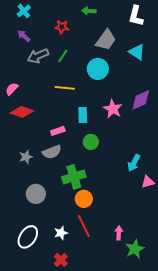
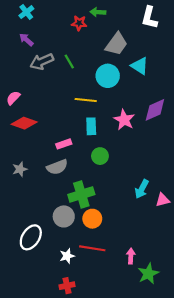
red star: (62, 27) -> (79, 23), moved
cyan triangle: (137, 52) -> (140, 66), moved
green line: (63, 56) -> (69, 62), turned -64
yellow line: (65, 88) -> (86, 100), moved
gray star: (26, 157) -> (20, 169), moved
cyan arrow: (134, 163) -> (142, 189), moved
gray circle: (36, 194) -> (64, 216), moved
red line: (84, 226) -> (92, 248), turned -55
white ellipse: (28, 237) -> (31, 237), moved
red cross: (61, 260) -> (67, 286), turned 32

